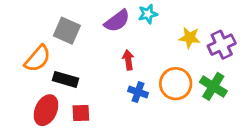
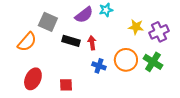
black rectangle: (66, 79) -> (71, 41), moved
red square: (81, 113) -> (66, 85), moved

